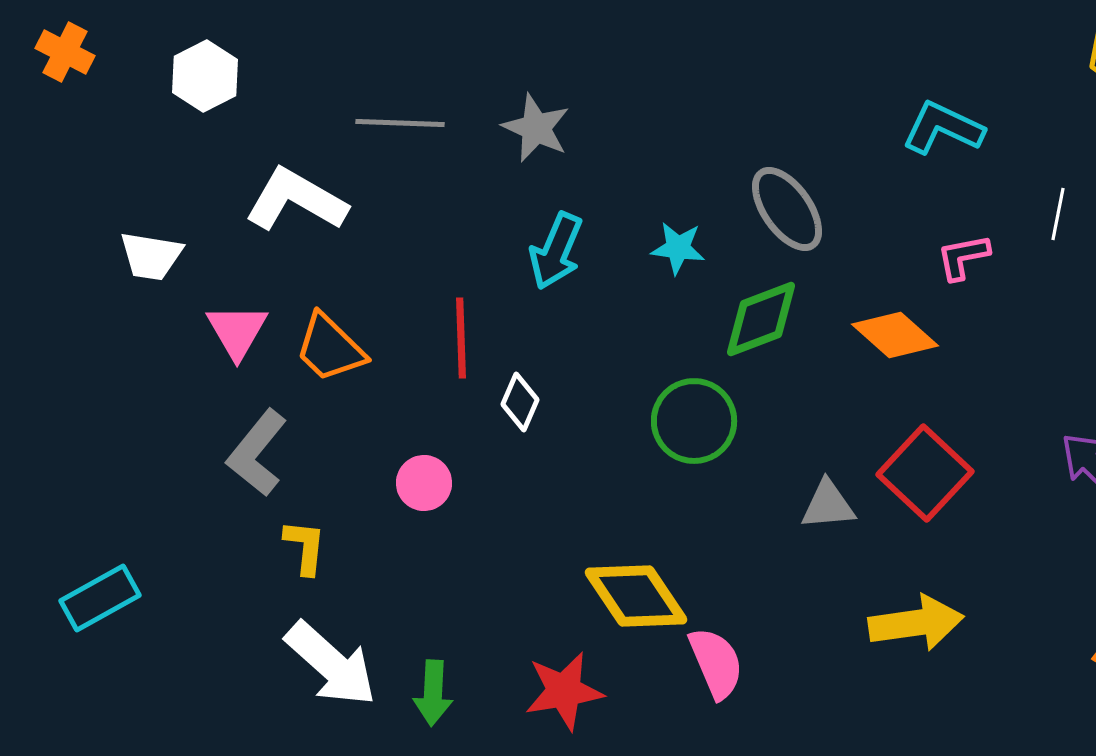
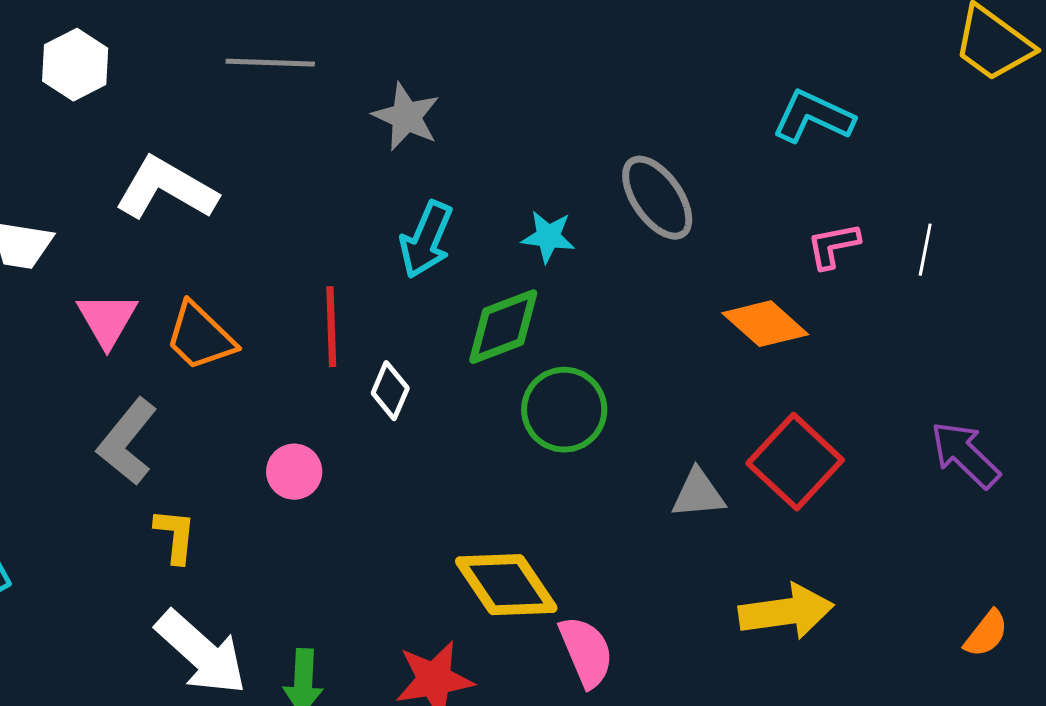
gray line: (400, 123) -> (270, 63), moved
white line: (1058, 214) -> (925, 250), moved
green diamond: (761, 319) -> (503, 327), moved

